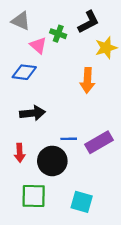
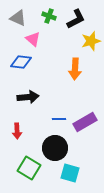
green cross: (58, 34) -> (49, 16), moved
black circle: (52, 161) -> (55, 148), moved
green square: (34, 196) -> (29, 168), turned 30

